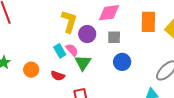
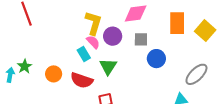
pink semicircle: (72, 50) -> (93, 42), moved
blue circle: (122, 62) -> (156, 59), moved
red semicircle: (58, 76) -> (82, 80), size x1.5

